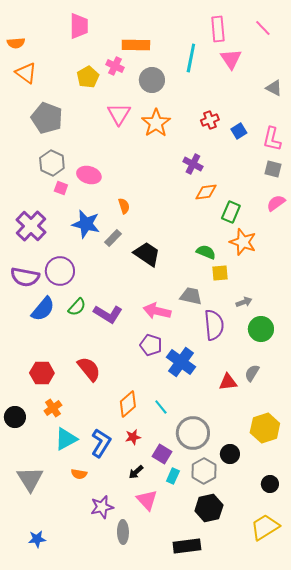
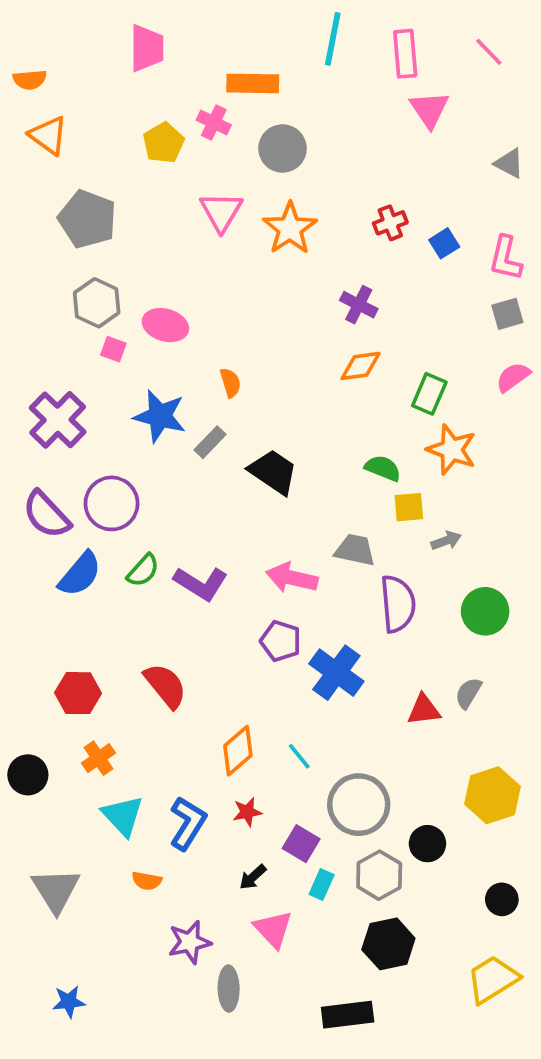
cyan line: (191, 58) -> (333, 39), moved
gray square: (273, 169) -> (507, 314), turned -30
orange diamond: (206, 192) -> (361, 366), moved
purple semicircle: (25, 277) -> (46, 515), turned 36
gray arrow: (244, 302) -> (446, 541), moved
cyan triangle: (66, 439) -> (123, 816), turned -45

